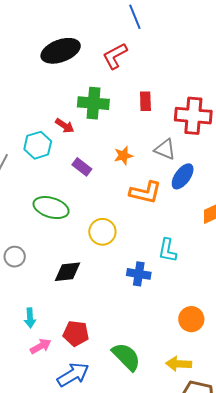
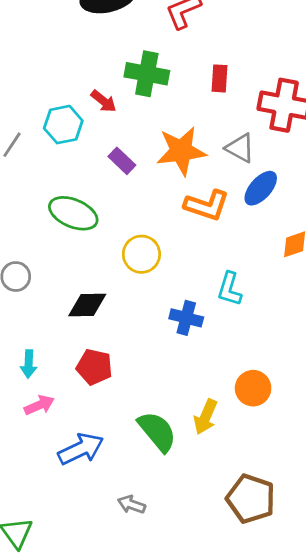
orange star: (123, 156) -> (181, 151), size x1.8
red pentagon: (76, 333) -> (94, 367), moved
yellow arrow: (179, 364) -> (206, 417), moved, turned -75

